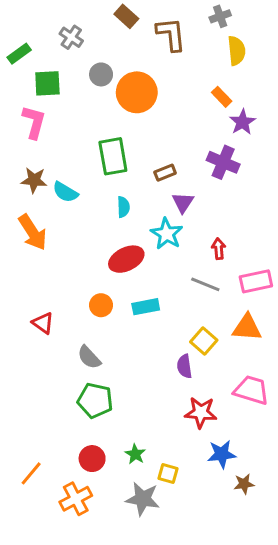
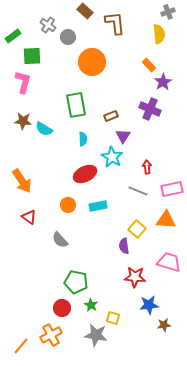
gray cross: (220, 16) -> (168, 12), moved
gray circle: (101, 74) -> (68, 37), moved
orange arrow: (33, 232) -> (22, 181), moved
green pentagon: (95, 401) -> (76, 282), moved
orange line: (31, 473) -> (21, 346), moved

